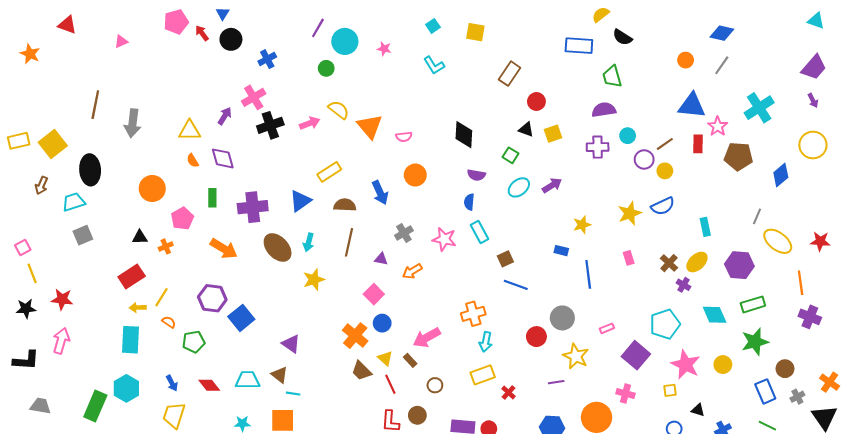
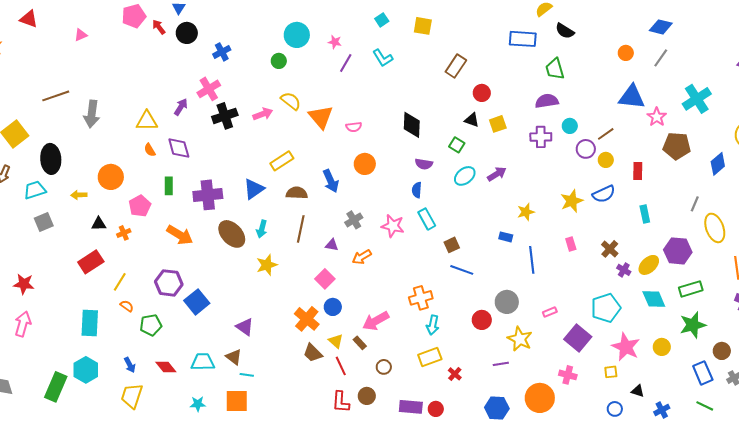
purple line: (318, 28) -> (346, 63), moved
brown line: (95, 105) -> (56, 96), turned 60
red rectangle: (698, 144) -> (638, 171), moved
yellow ellipse: (778, 241) -> (715, 228), turned 32
yellow ellipse: (697, 262) -> (649, 265), moved
yellow arrow: (138, 308) -> (79, 195), moved

